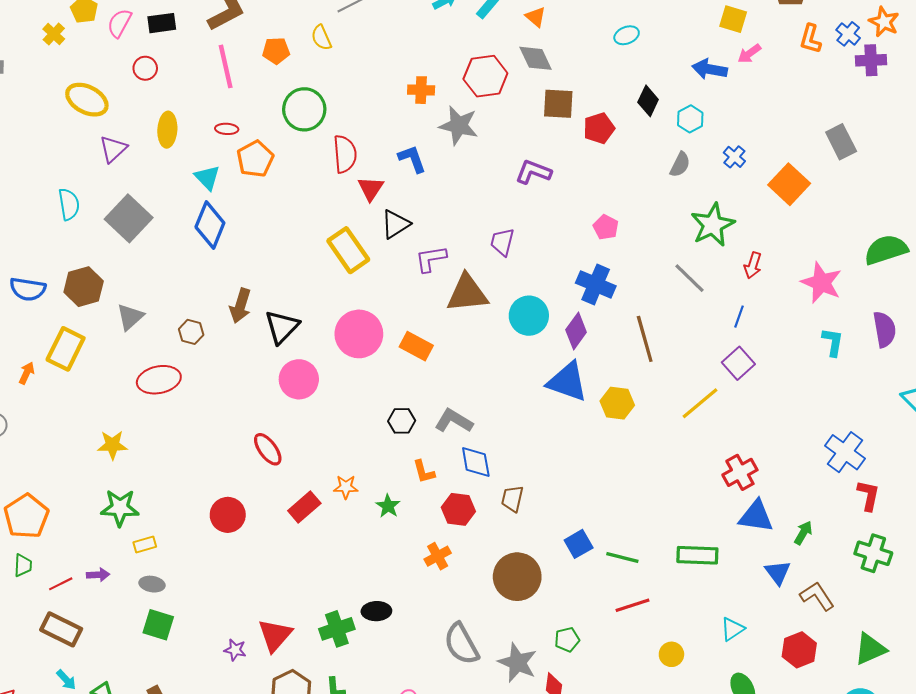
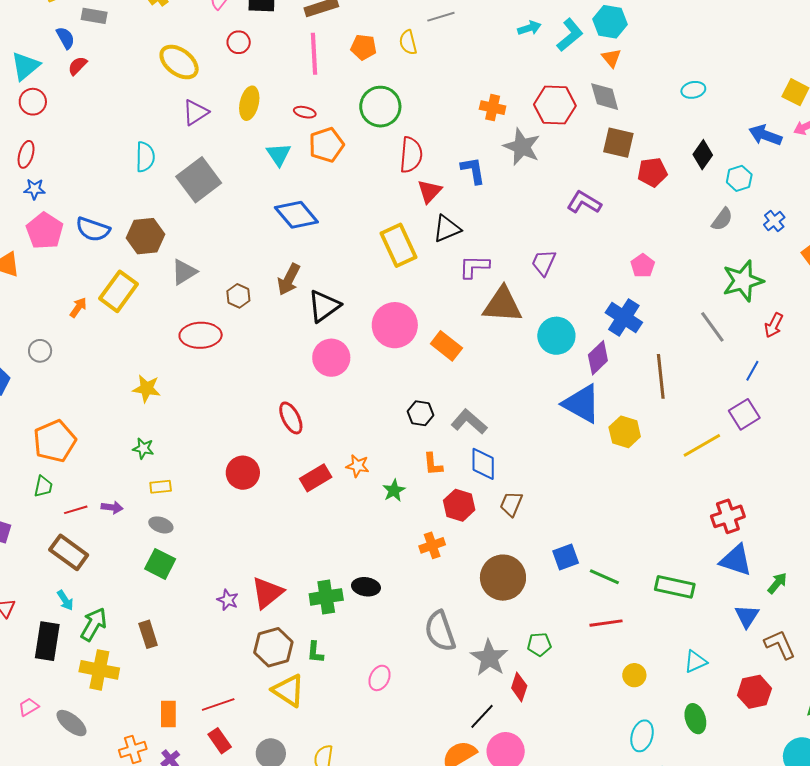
blue diamond: (210, 225) -> (296, 215), moved, turned -72
green star: (120, 508) -> (143, 448), size x0.6

